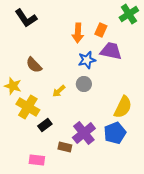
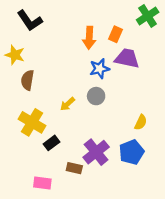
brown semicircle: (34, 65) -> (27, 80), moved, turned 54
yellow star: (13, 86) -> (15, 55), moved
yellow semicircle: (123, 107) -> (141, 122), size x0.6

